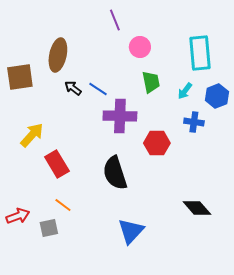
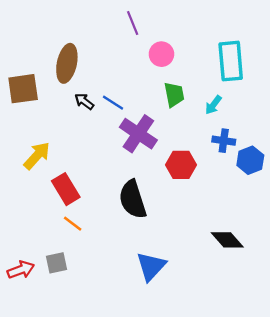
blue hexagon: (217, 96) -> (250, 160), moved
purple cross: (120, 116) -> (138, 134), turned 32
orange line: (63, 205) -> (73, 224), moved
red arrow: (18, 216) -> (21, 270), moved

